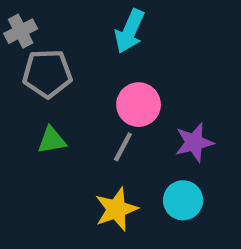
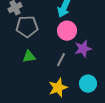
pink circle: (139, 105) -> (67, 31), moved
purple star: (194, 142) -> (83, 49), moved

